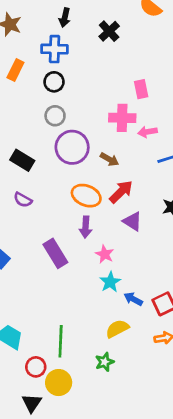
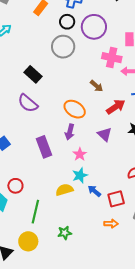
gray circle: (55, 116) -> (63, 47), size x1.5
purple circle: (72, 147) -> (94, 27), moved
red arrow: (121, 192) -> (116, 107), moved
purple semicircle: (23, 200) -> (28, 103), size x1.5
yellow semicircle: (117, 329) -> (64, 190), moved
red circle: (36, 367) -> (15, 186), moved

